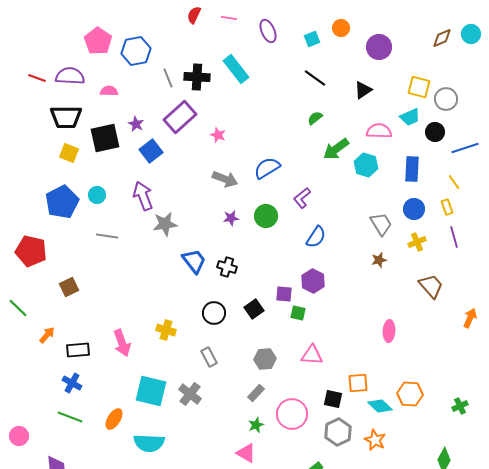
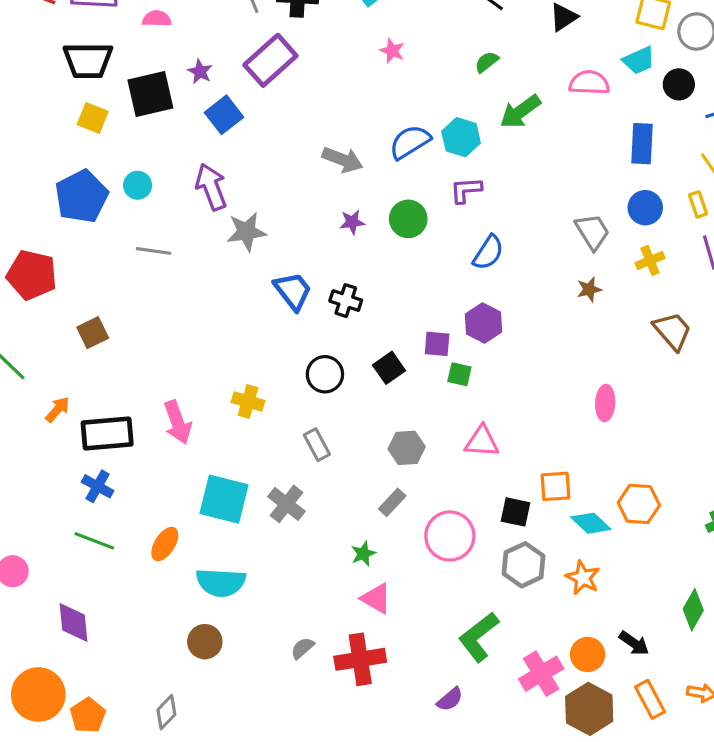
pink star: (218, 135) -> (392, 51), moved
cyan hexagon: (366, 165) -> (461, 137), moved
purple L-shape: (302, 198) -> (466, 190), turned 35
black rectangle: (78, 350) -> (107, 433), size x1.4
green star: (256, 425) -> (363, 554), moved

